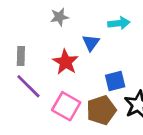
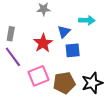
blue square: (115, 81) -> (73, 50), moved
pink square: (66, 106) -> (39, 76), turned 30

